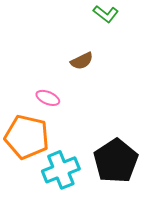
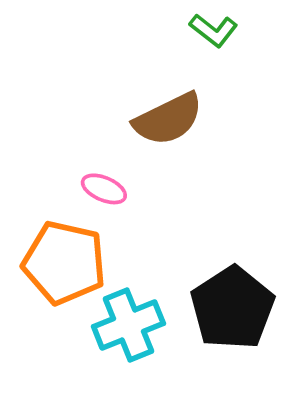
brown semicircle: (82, 61) -> (168, 119), size x1.6

